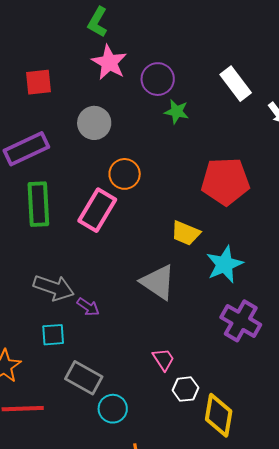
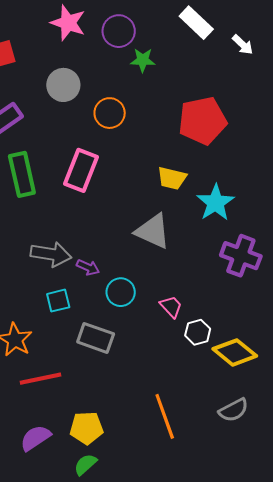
orange circle: (125, 174) -> (110, 113), moved
cyan circle: (113, 409) -> (121, 292), moved
yellow diamond: (219, 415) -> (235, 352), turned -51

